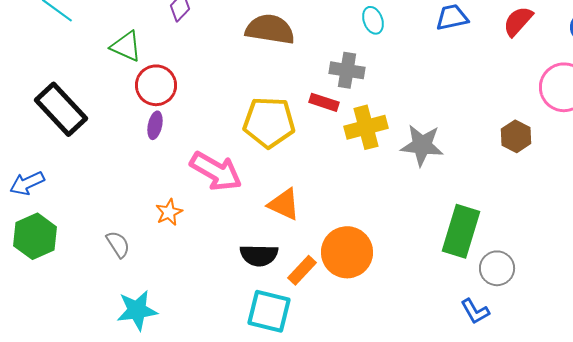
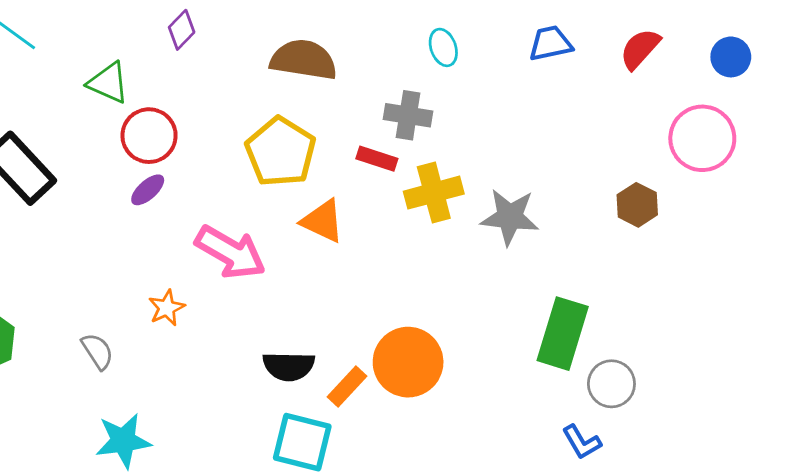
yellow pentagon: (269, 122) -> (281, 152), moved, turned 30
purple ellipse: (155, 125) -> (148, 190), turned 36
orange triangle: (284, 204) -> (323, 221), moved

